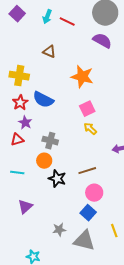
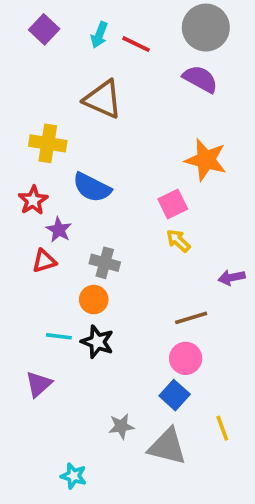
brown triangle: (49, 52) -> (103, 99), size x1.6
orange star: (82, 77) -> (206, 160), moved
red star: (20, 103) -> (33, 200), moved
brown line: (87, 171) -> (191, 318), moved
cyan line: (17, 173) -> (59, 336), moved
black star: (57, 179) -> (97, 342), moved
purple triangle: (25, 207) -> (39, 384), moved

